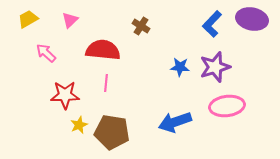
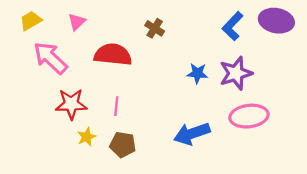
pink arrow: (46, 53) -> (50, 58), size x1.6
pink line: (106, 83) -> (116, 106), moved
brown pentagon: (112, 132) -> (123, 145), size x0.7

